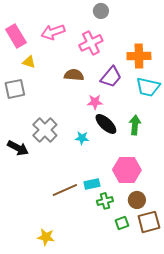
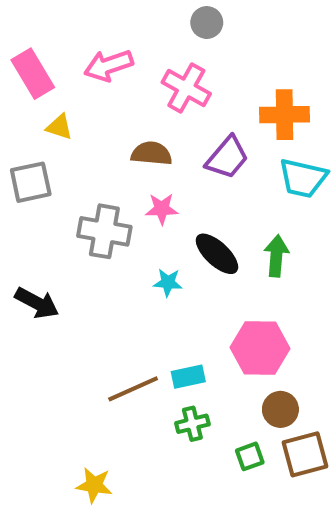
pink cross: (91, 43) -> (186, 88), turned -35
pink star: (95, 102) -> (162, 209), moved
gray cross: (45, 130) -> (104, 231), moved, turned -35
green cross: (105, 201) -> (192, 424), moved

